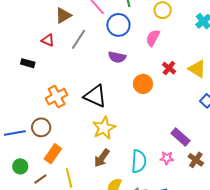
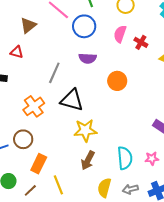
gray line: (78, 39) -> (54, 73), moved
red cross: (169, 68) -> (141, 42), moved
yellow star: (104, 128) -> (85, 130), turned 30
pink star: (167, 158) -> (152, 159), moved

